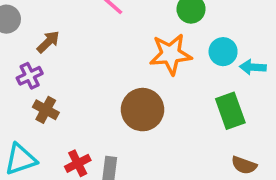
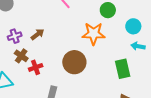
brown arrow: (48, 42) -> (38, 34), moved
cyan circle: (223, 52) -> (133, 26), moved
red cross: (78, 163) -> (36, 67), moved

